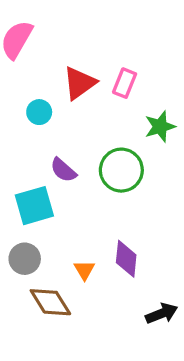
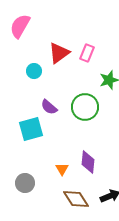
gray circle: (25, 259) -> (25, 183), moved
brown diamond: (50, 302) -> (76, 199), moved

